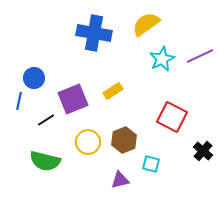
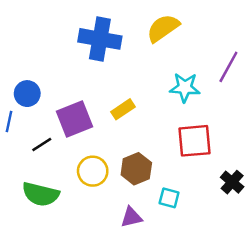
purple line: (200, 56) -> (228, 67), turned -36
cyan star: (162, 59) -> (185, 87), moved, turned 30
red square: (172, 117) -> (195, 141), turned -32

